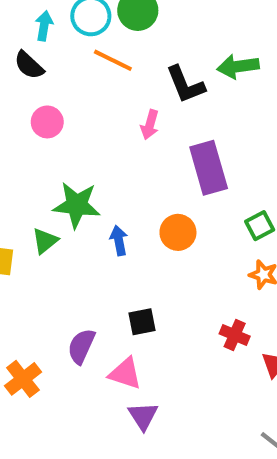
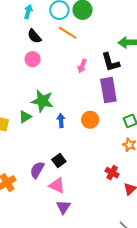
cyan arrow: (44, 26) -> (28, 12), moved
black semicircle: (29, 65) -> (34, 36), moved
black L-shape: (185, 85) -> (111, 62), moved
black square: (142, 322) -> (59, 160), moved, turned -32

